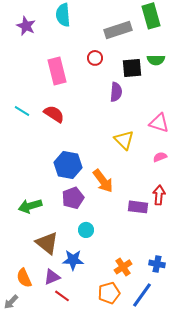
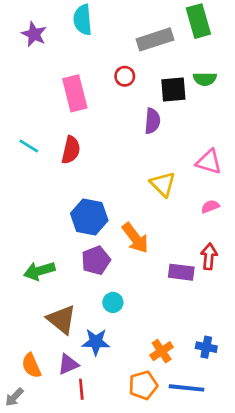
red semicircle: (54, 114) -> (71, 150), turned 70
blue line: (142, 295) -> (187, 388), turned 60
red line: (62, 296) -> (81, 389), turned 49

